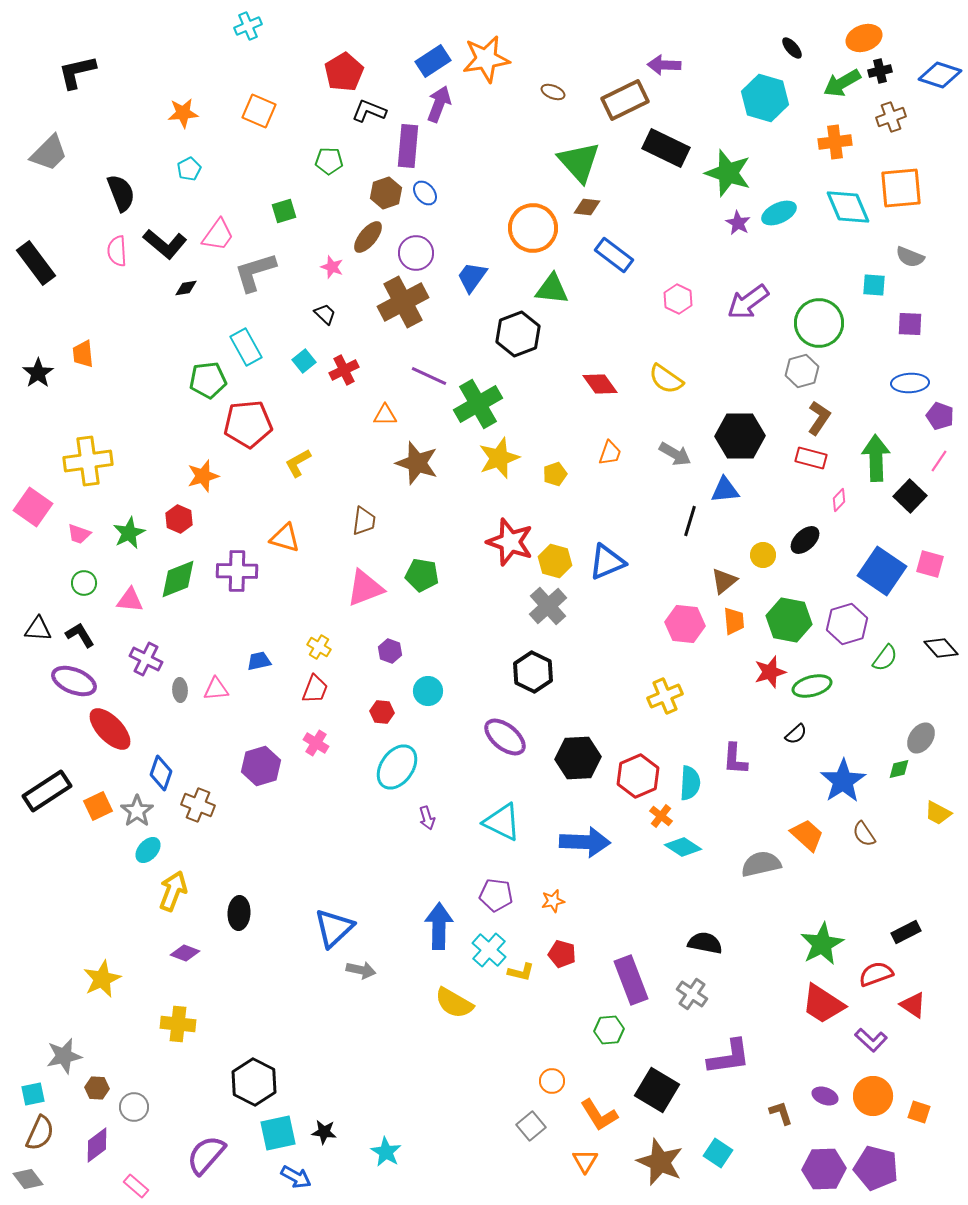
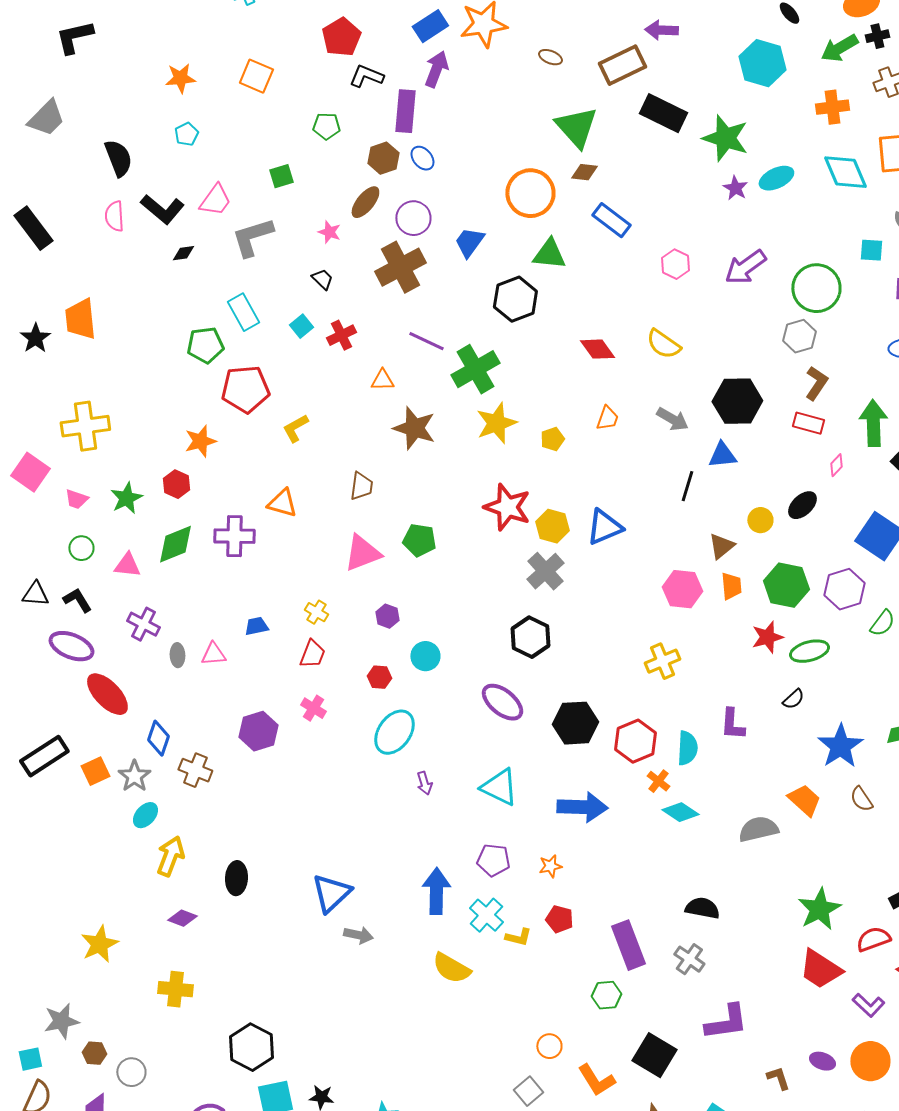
orange trapezoid: (83, 354) -> (80, 319), size x1.5

